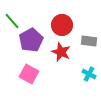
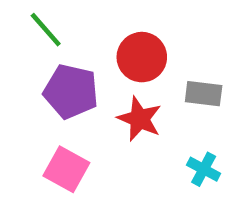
green line: (12, 21) -> (46, 30), moved
purple pentagon: (31, 40) -> (71, 91), turned -30

